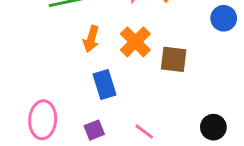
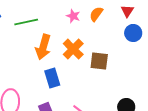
orange arrow: (91, 39) -> (43, 47), size x1.4

